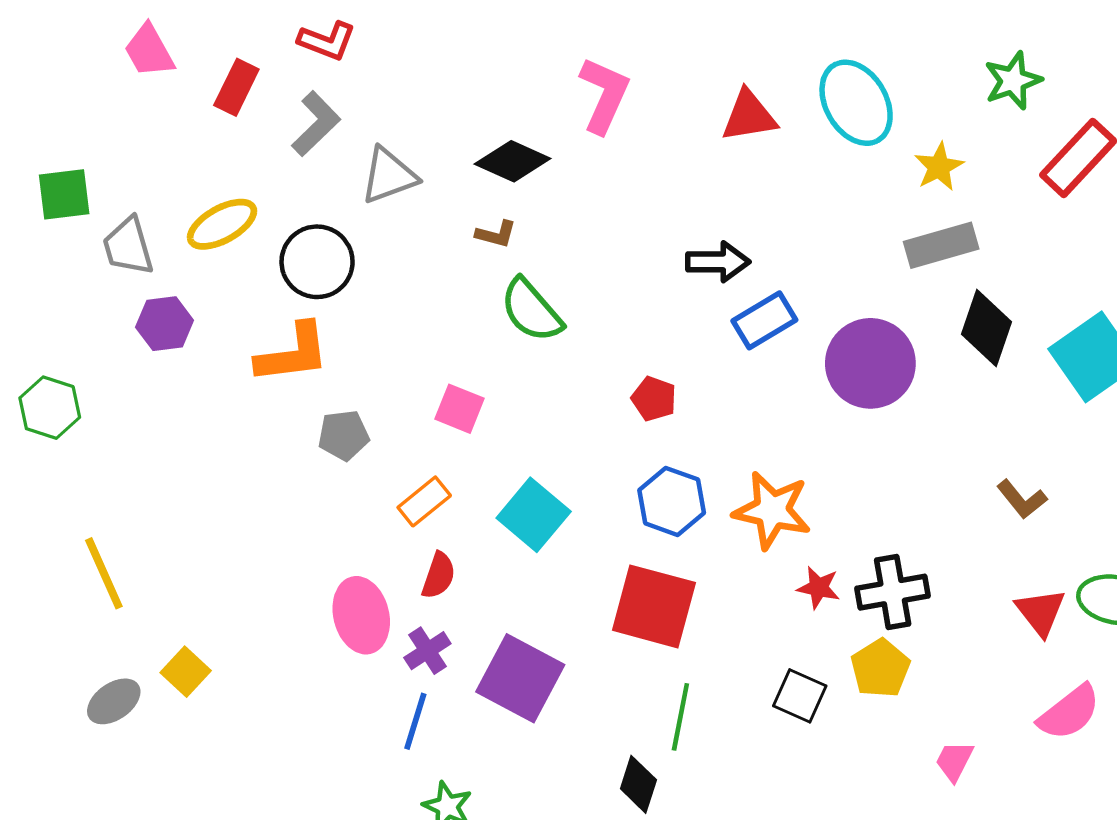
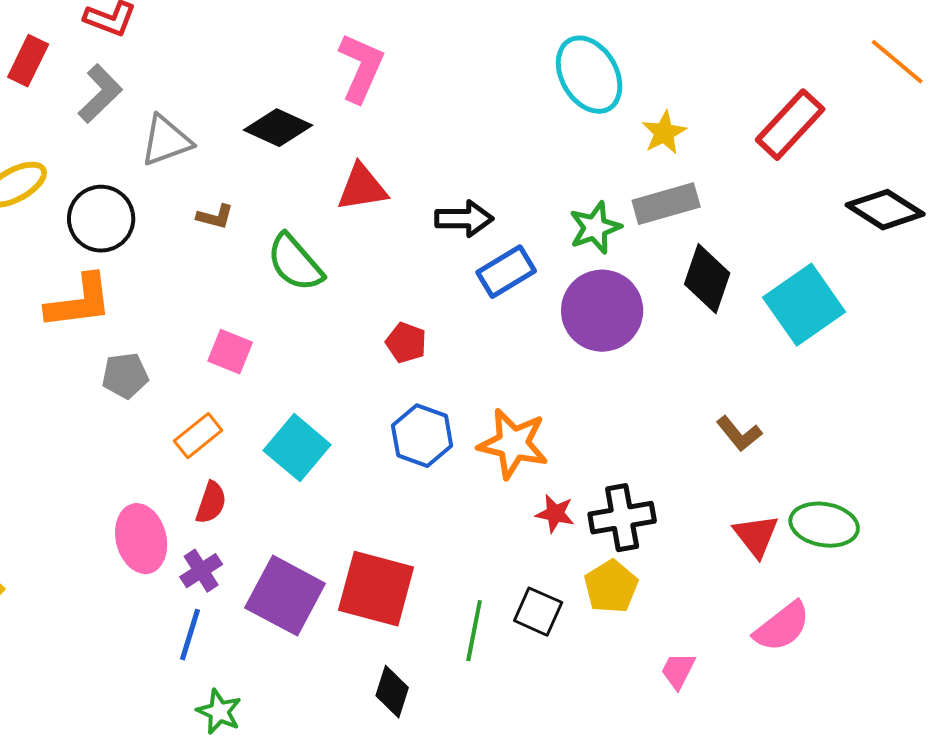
green star: (1013, 81) -> (595, 228), moved
red triangle: (749, 116) -> (362, 188), moved
brown L-shape: (496, 234) -> (215, 217), moved
red square: (654, 606) -> (376, 589), moved
green line: (680, 717) -> (474, 631), moved

